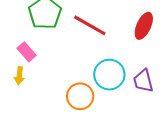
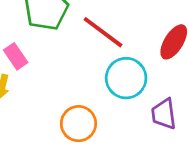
cyan circle: (109, 75) -> (126, 78), moved

